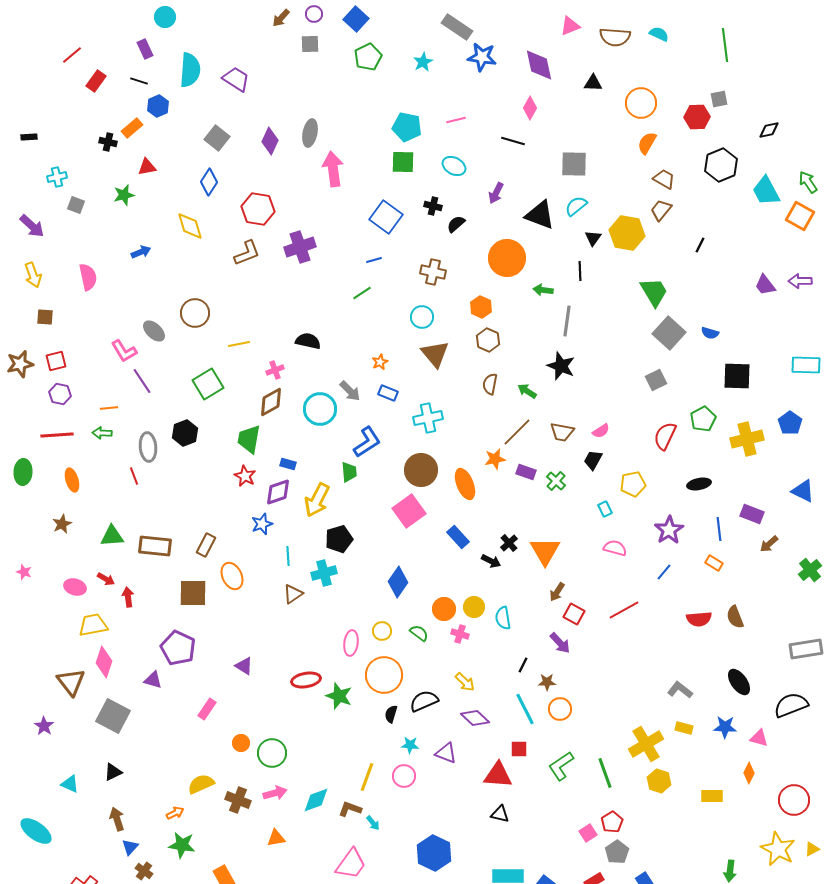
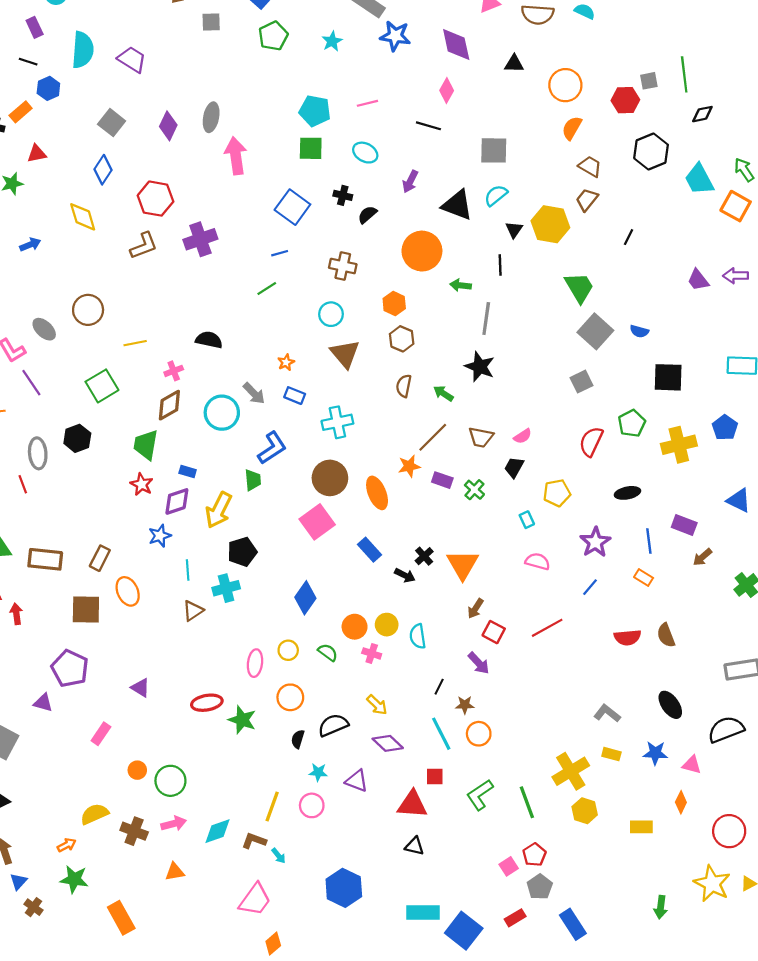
green line: (725, 45) -> (684, 74), moved
orange circle: (384, 675) -> (290, 697), size x0.7

